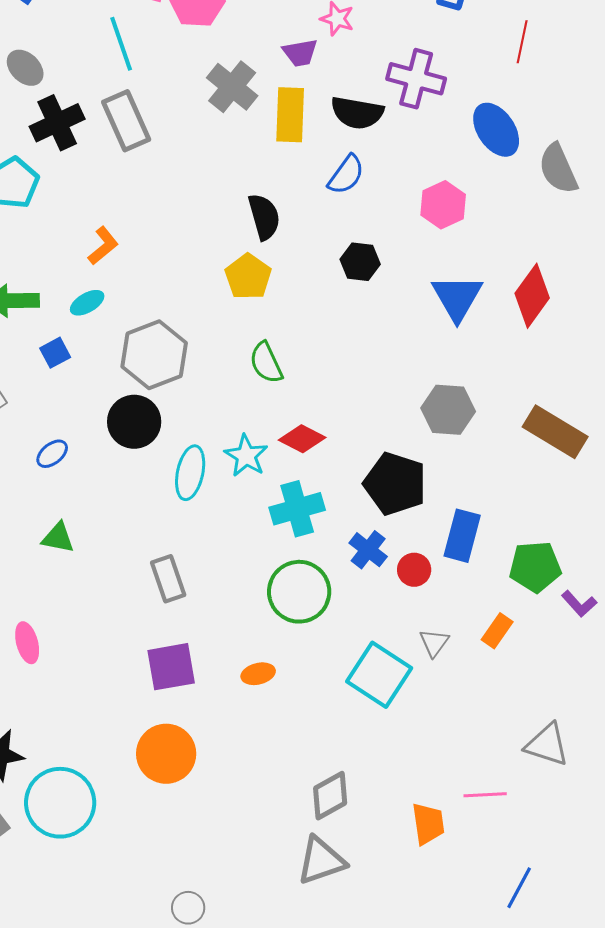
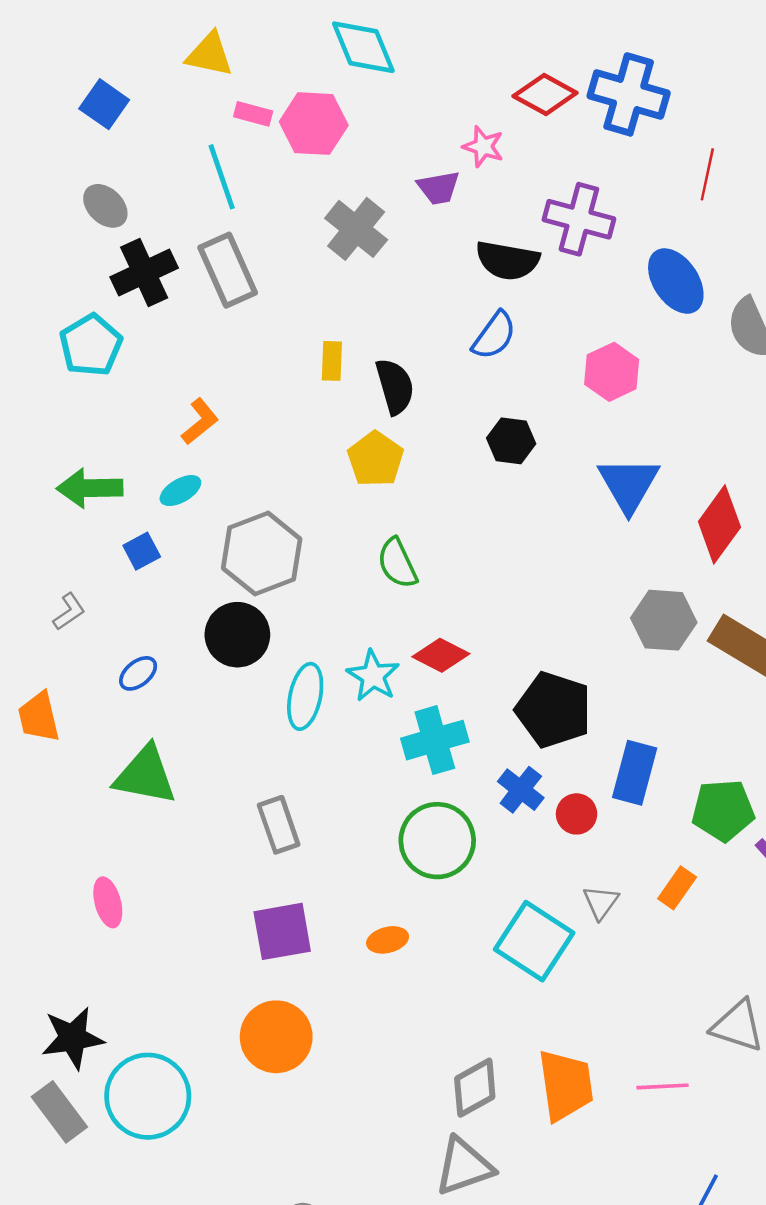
yellow rectangle: (290, 115) -> (332, 361), moved, size x0.6
red diamond: (532, 296) -> (719, 524), moved
gray hexagon: (448, 410) -> (664, 620), moved
green triangle: (58, 538) -> (145, 775), size x1.6
orange trapezoid: (428, 824) -> (566, 1085), moved, size x1.4

